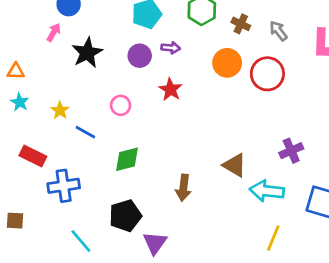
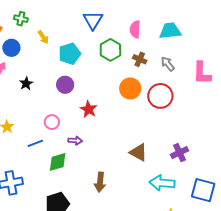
purple arrow: (171, 48) -> (75, 141), moved
black star: (87, 53) -> (26, 84), size x0.6
blue line: (85, 132) -> (35, 143), moved, turned -49
brown triangle: (235, 165) -> (138, 152), moved

